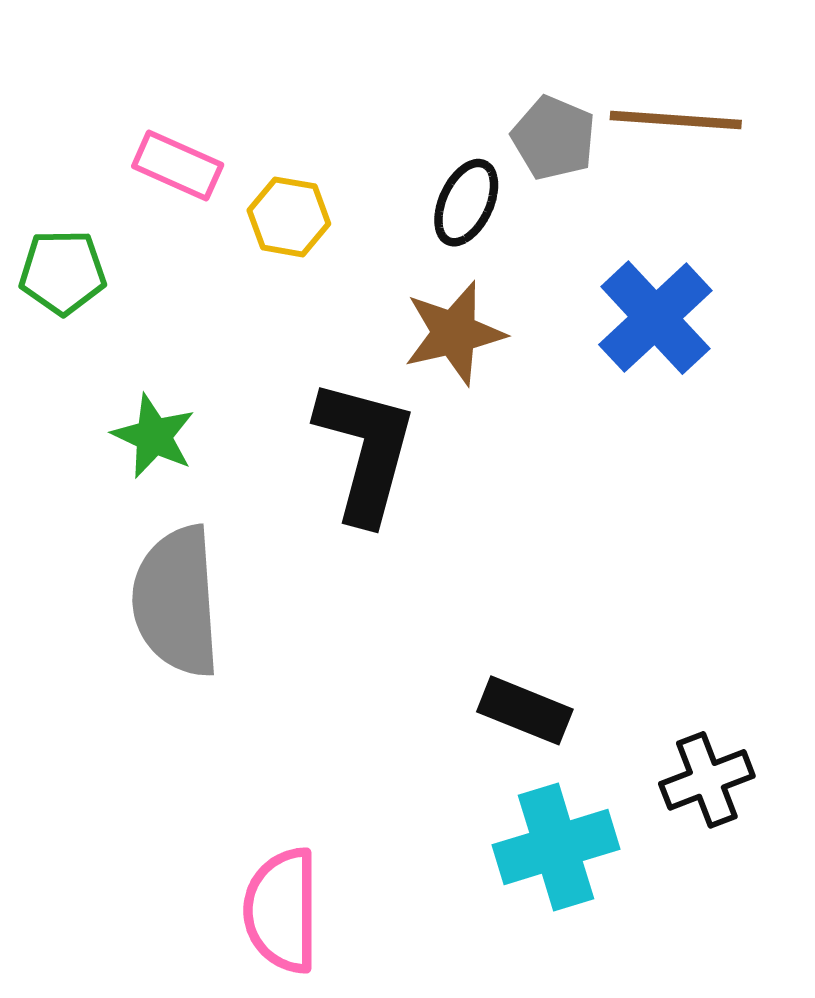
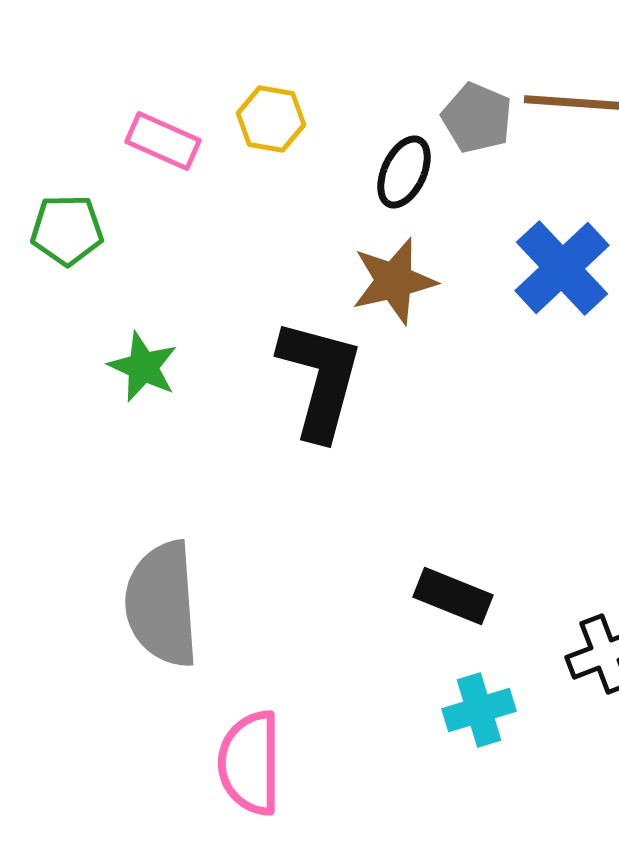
yellow hexagon: (289, 217) -> (271, 119), moved
gray semicircle: (176, 601) -> (162, 604), moved
cyan cross: (556, 847) -> (479, 710), size x0.7

